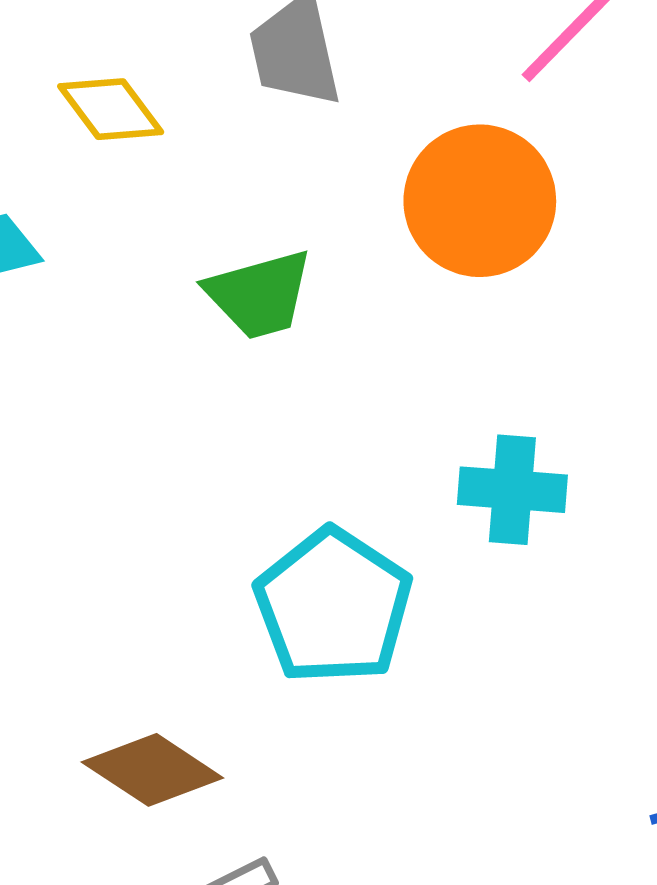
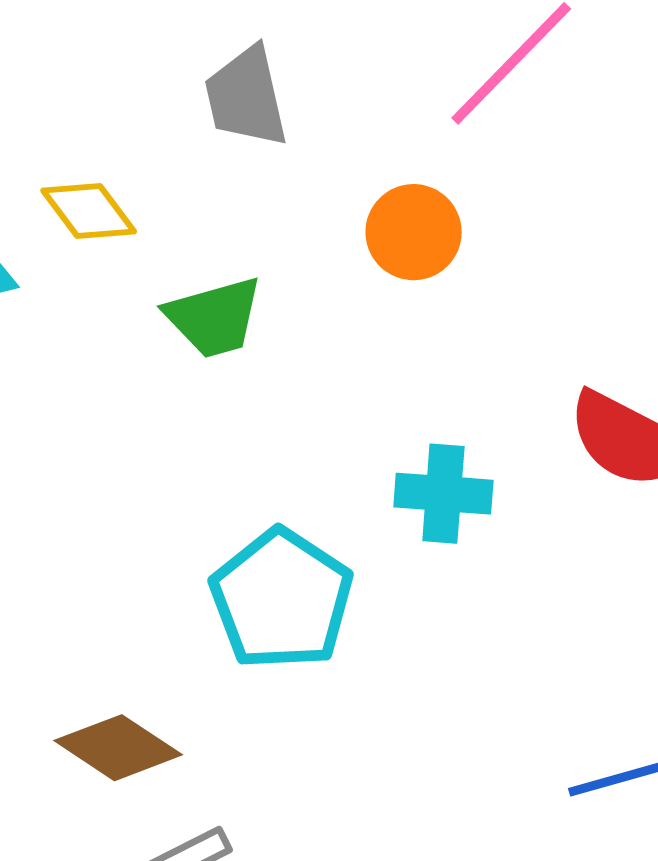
yellow diamond: (111, 109) -> (89, 211), moved
orange circle: (480, 201) -> (414, 232), size x0.7

